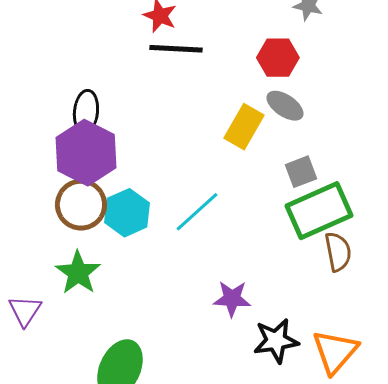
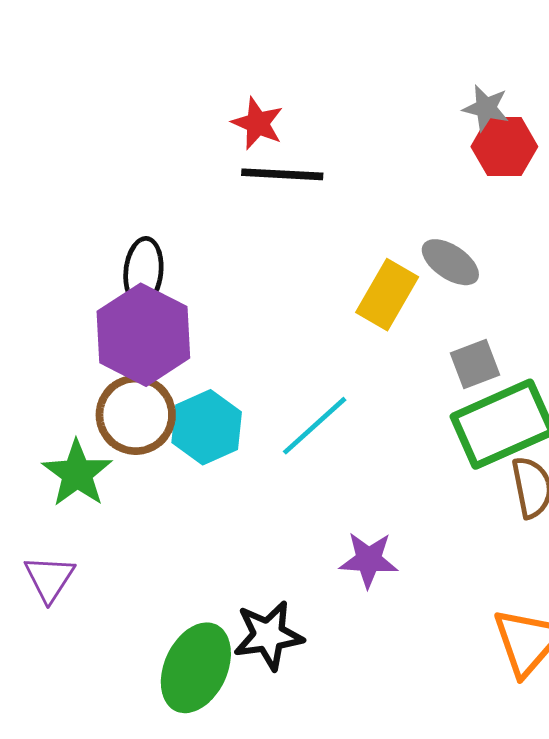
red hexagon: (278, 58) -> (504, 147), moved
green star: (78, 273) -> (77, 473), moved
black star: (276, 341) -> (268, 635), moved

